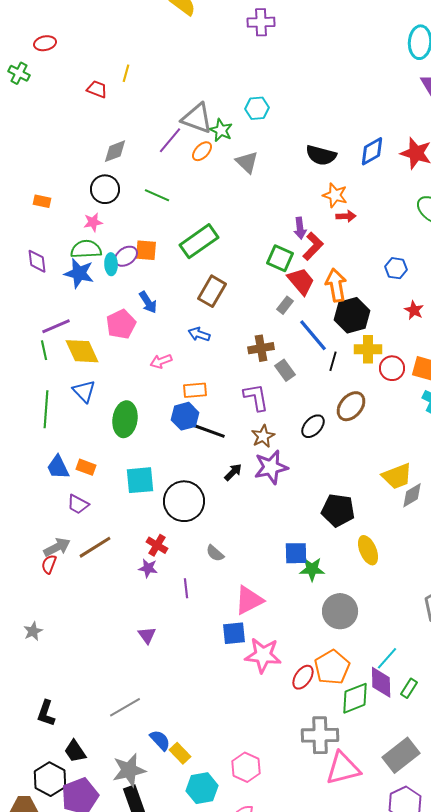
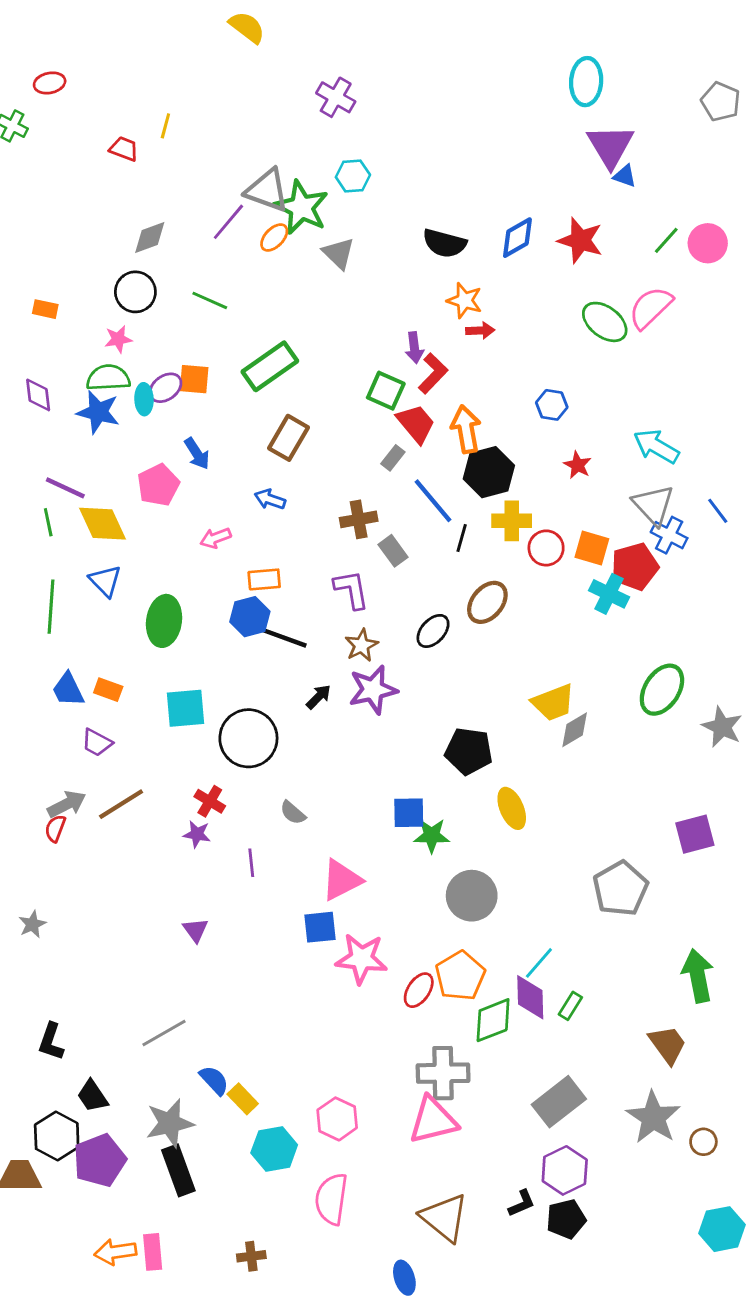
purple cross: (261, 22) -> (336, 97), moved, turned 32
green star: (221, 130) -> (301, 207), size x1.6
purple line: (56, 326) -> (65, 488), turned 48
pink triangle: (343, 768) -> (433, 1120), moved

